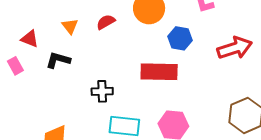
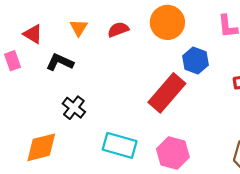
red rectangle: (159, 72) -> (167, 93), turned -60
black cross: (102, 91) -> (74, 108), moved, turned 30

